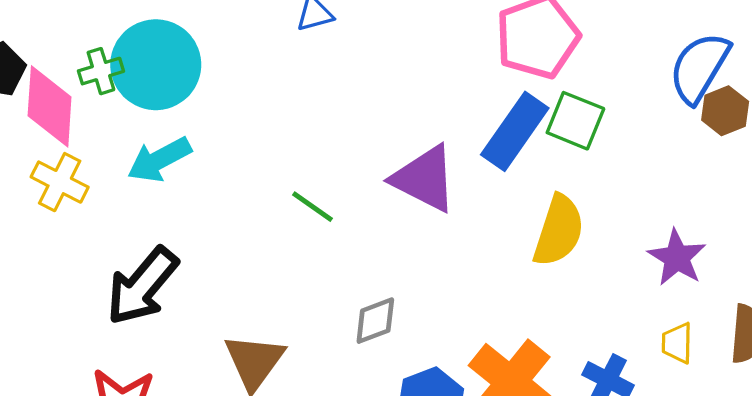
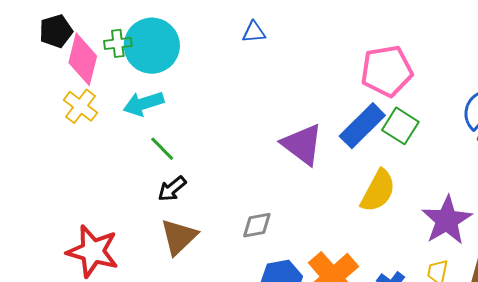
green line: (312, 207) -> (162, 149), moved
purple star: (677, 258) -> (447, 220), size x1.4
black arrow: (142, 286) -> (172, 189), moved, size x0.6

